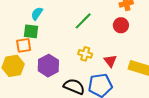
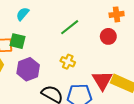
green square: (31, 31) -> (18, 41), moved
red triangle: (110, 61) -> (102, 80), moved, size x1.5

